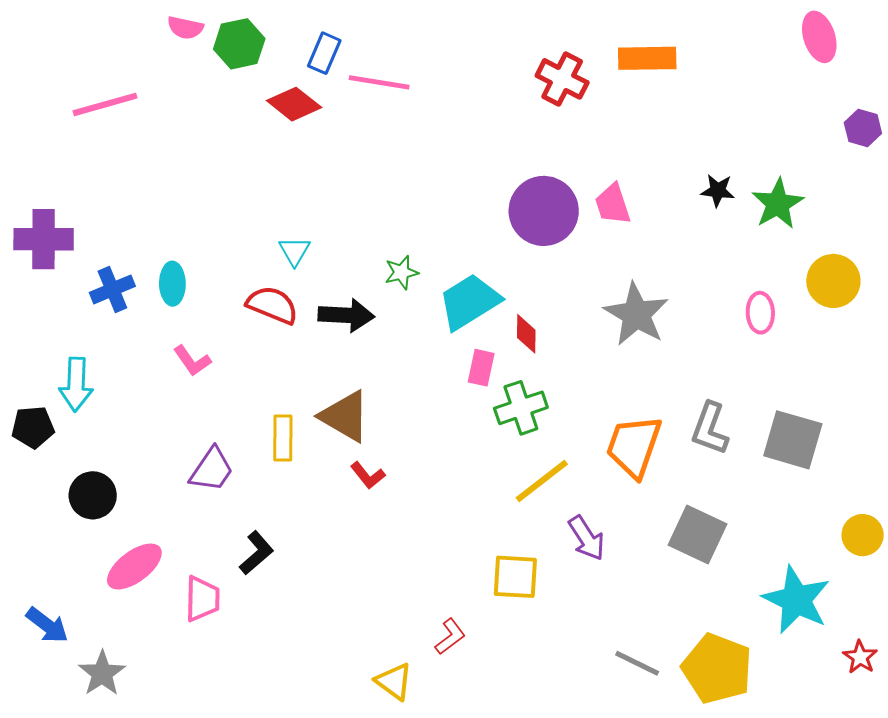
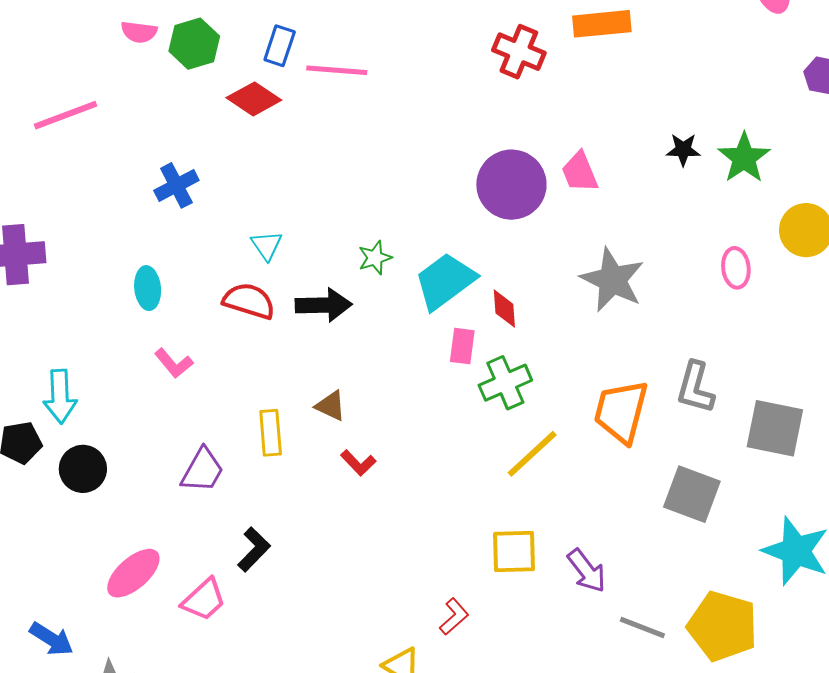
blue cross: (112, 289) -> (176, 185), moved
brown triangle: (345, 416) -> (331, 406), size x0.6
gray square: (793, 440) -> (775, 428), moved
black circle: (93, 495) -> (83, 469), moved
purple arrow: (587, 538) -> (587, 571), moved
pink trapezoid: (202, 599) -> (204, 600), turned 51

